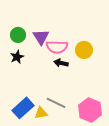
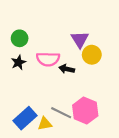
purple triangle: (41, 37) -> (80, 39), moved
pink semicircle: (57, 47) -> (48, 59), moved
pink hexagon: (90, 110) -> (85, 111), moved

